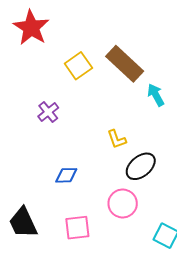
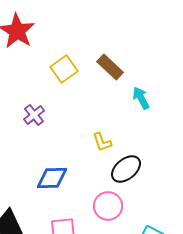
brown rectangle: (125, 64) -> (110, 67), size x0.7
blue diamond: (66, 175) -> (52, 178), size x1.4

